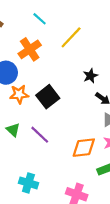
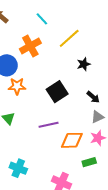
black star: (90, 76) -> (84, 64), moved
black square: (48, 97) -> (57, 92), moved
purple line: (40, 135) -> (49, 125), moved, turned -60

